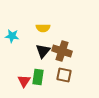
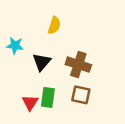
yellow semicircle: (43, 28) -> (54, 25), moved, turned -72
black triangle: (43, 51) -> (42, 62), moved

